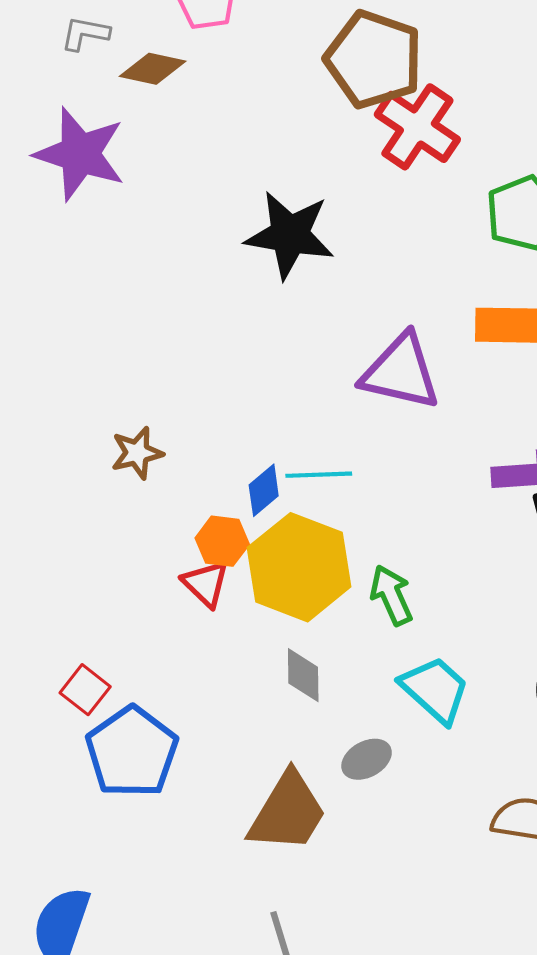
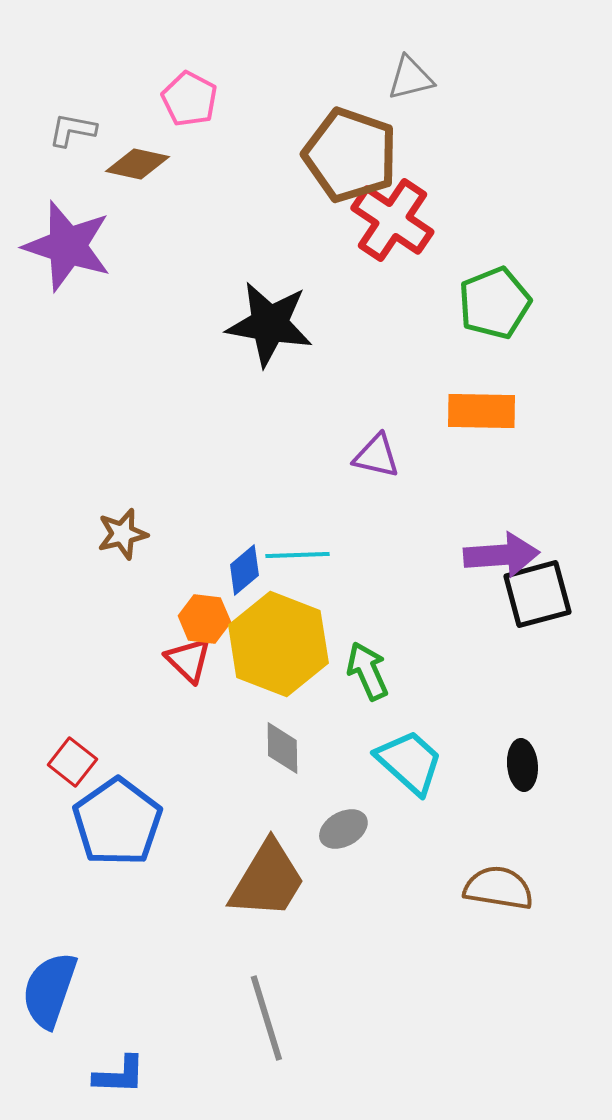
purple triangle: (401, 372) -> (376, 456), size x0.6

